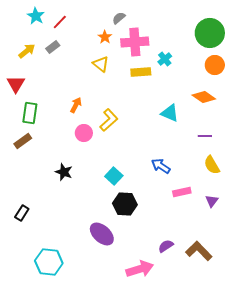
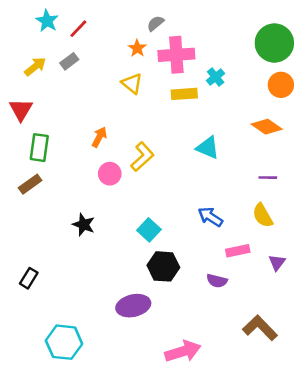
cyan triangle: (170, 113) -> (208, 148), moved
yellow semicircle: (212, 165) -> (263, 215), moved
purple ellipse: (102, 234) -> (133, 306), turned -55
purple semicircle: (166, 246) -> (217, 281), moved, turned -133

